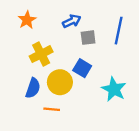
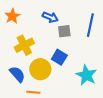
blue arrow: (72, 21) -> (50, 17), turned 49
blue semicircle: (33, 88) -> (17, 74), turned -60

